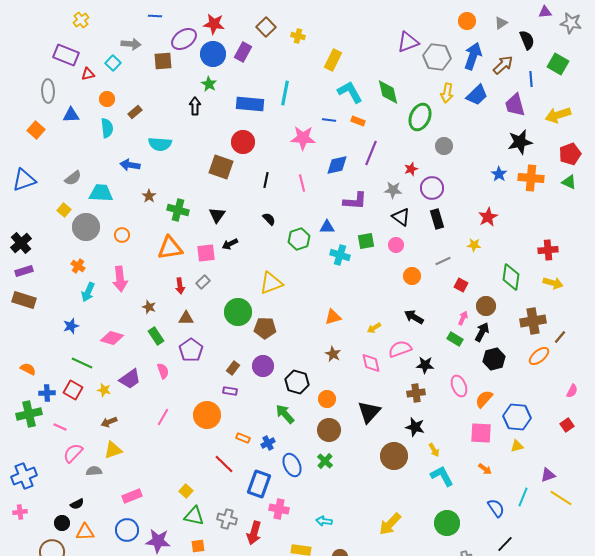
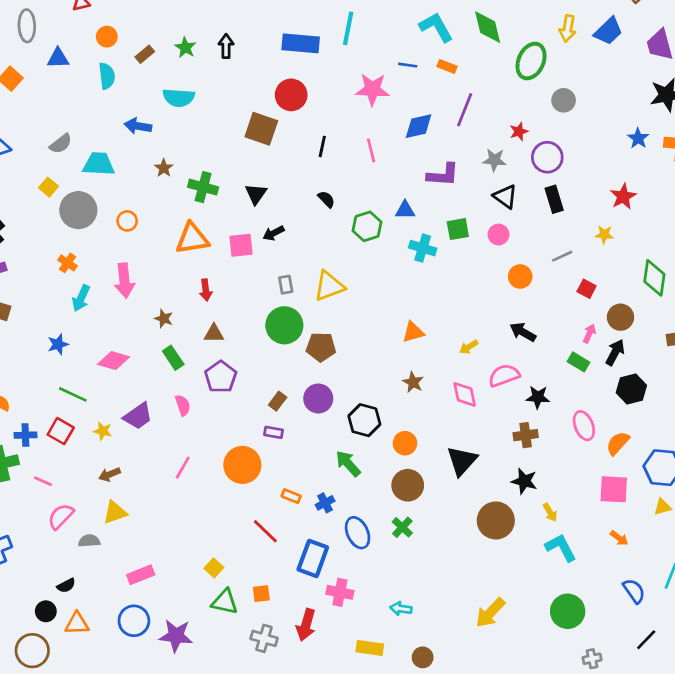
green star: (209, 84) -> (185, 47), moved
gray rectangle: (203, 282) -> (286, 285), moved, turned -56
gray cross: (227, 519) -> (264, 638), moved
orange square: (198, 546) -> (261, 594), moved

